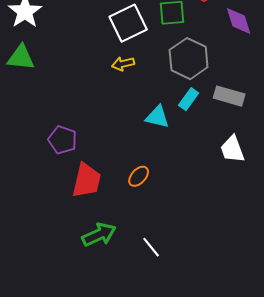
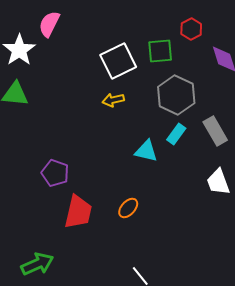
gray rectangle: (229, 96) -> (215, 131), turned 44
green arrow: (99, 235) -> (37, 264), moved

